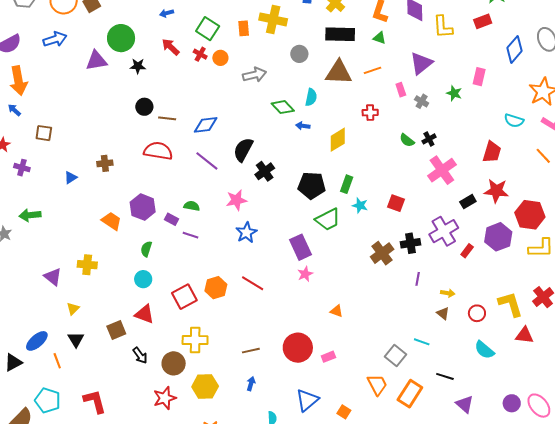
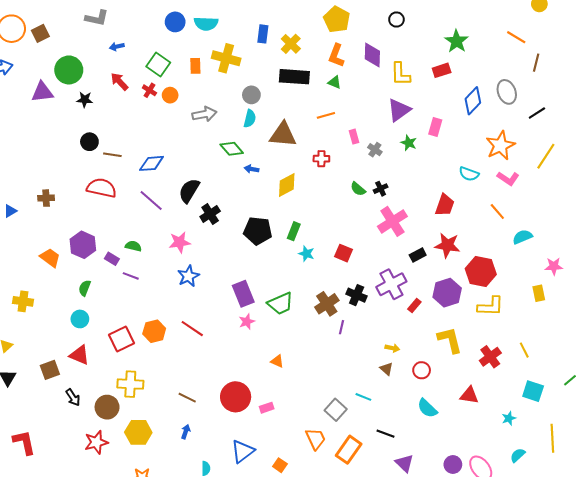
purple triangle: (421, 63) -> (399, 110), moved
brown triangle: (339, 72) -> (283, 135), moved
cyan semicircle: (311, 97) -> (250, 119), moved
green trapezoid: (328, 219) -> (280, 303), moved
black cross: (410, 243) -> (357, 295), turned 30
purple line: (418, 279) -> (342, 327), moved
yellow L-shape: (510, 304) -> (450, 340), moved
brown line: (251, 351) -> (187, 398), turned 36

